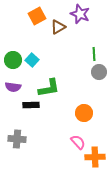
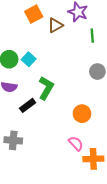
green line: (94, 54) -> (92, 36), moved
green L-shape: (49, 88) -> (46, 88), turned -50
black rectangle: (31, 105) -> (28, 105), turned -35

